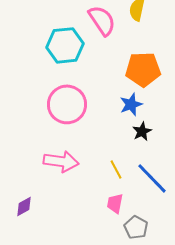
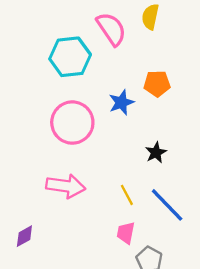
orange pentagon: (143, 69) -> (157, 84), size x0.7
blue star: (131, 104) -> (121, 102), moved

